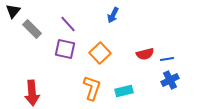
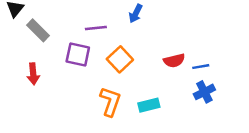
purple line: (68, 24) -> (96, 28), moved, turned -54
red arrow: (32, 93) -> (33, 74), moved, size x0.7

